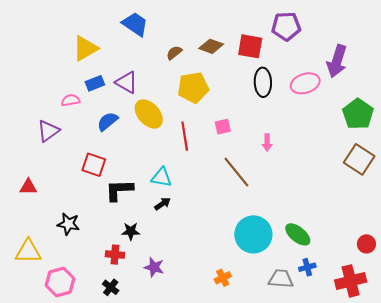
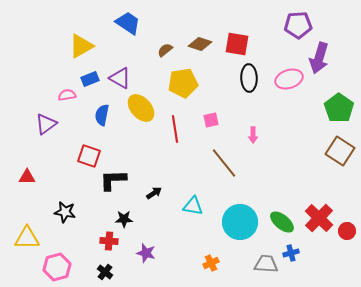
purple pentagon: (286, 26) -> (298, 25), moved
blue semicircle: (108, 121) -> (102, 115), turned -40
cyan triangle: (161, 177) -> (193, 206), moved
red cross: (351, 281) -> (319, 218), moved, turned -32

